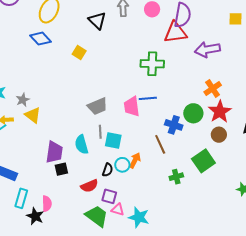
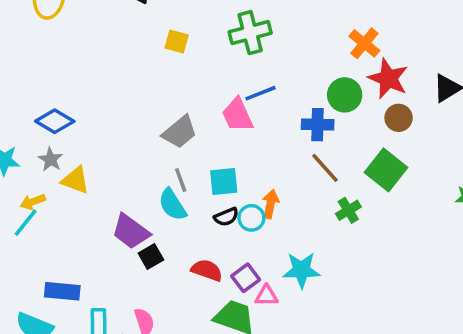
blue diamond: (41, 39) -> (55, 121), moved
yellow square: (79, 52) -> (177, 42), moved
gray line: (100, 132) -> (181, 180), moved
brown line: (160, 144) -> (325, 168), moved
purple trapezoid: (54, 152) -> (131, 231), turned 135
black semicircle: (108, 170) -> (226, 217), moved, turned 64
red semicircle: (89, 186) -> (207, 270), turned -120
purple square: (109, 196) -> (246, 278), turned -35
cyan star: (139, 217) -> (301, 270), moved

